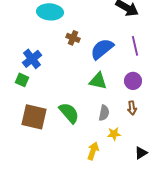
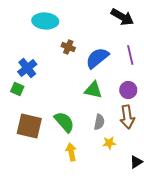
brown arrow: (132, 108) -> (127, 117), size x1.6
yellow arrow: (93, 151) -> (71, 152), moved, turned -30

